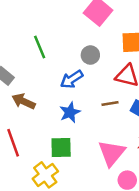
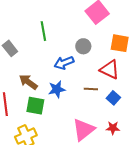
brown arrow: (24, 101) -> (28, 82), moved
green square: (61, 147) -> (35, 106), moved

